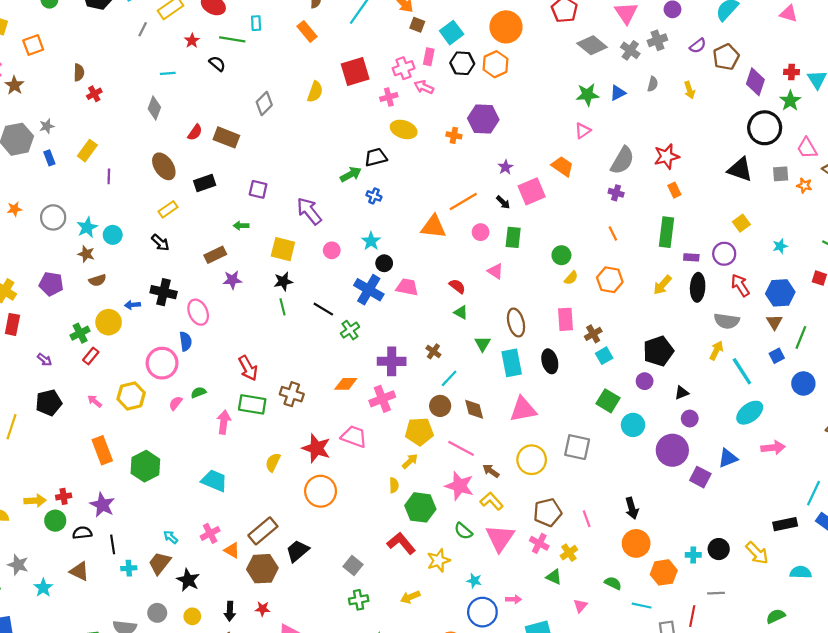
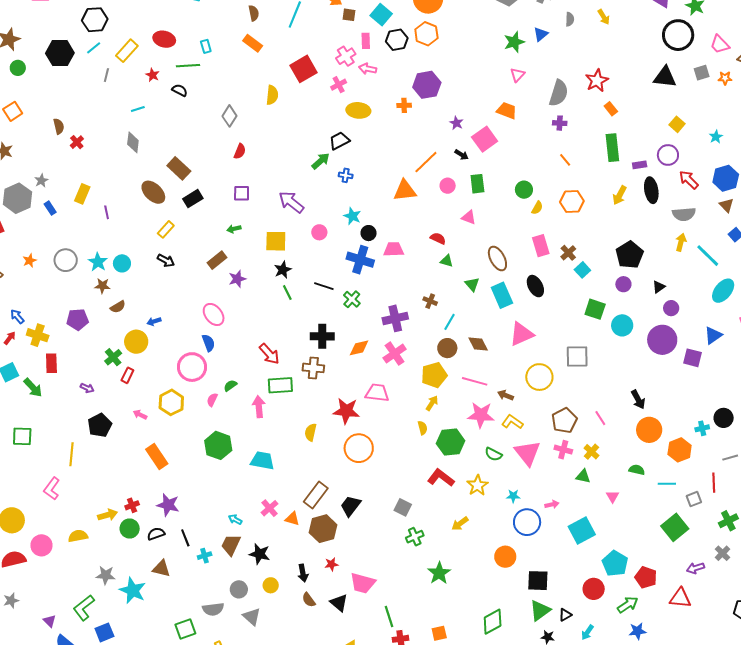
red semicircle: (195, 132) -> (240, 151), moved
brown rectangle: (226, 137) -> (179, 168), moved, turned 35
black cross: (164, 292) -> (322, 336), moved
green hexagon: (145, 466) -> (218, 445), moved
cyan star: (43, 588) -> (133, 590), size x1.5

